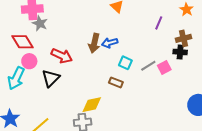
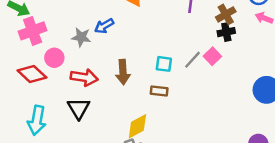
gray star: (40, 23) -> (81, 37), moved
brown arrow: (94, 43) -> (123, 72), moved
blue arrow: (110, 43) -> (104, 26), moved
pink circle: (29, 61) -> (54, 58), moved

